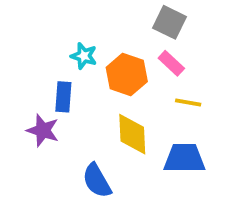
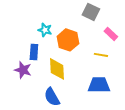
pink rectangle: (171, 63) -> (111, 34), moved
yellow diamond: (132, 134) -> (57, 69), moved

